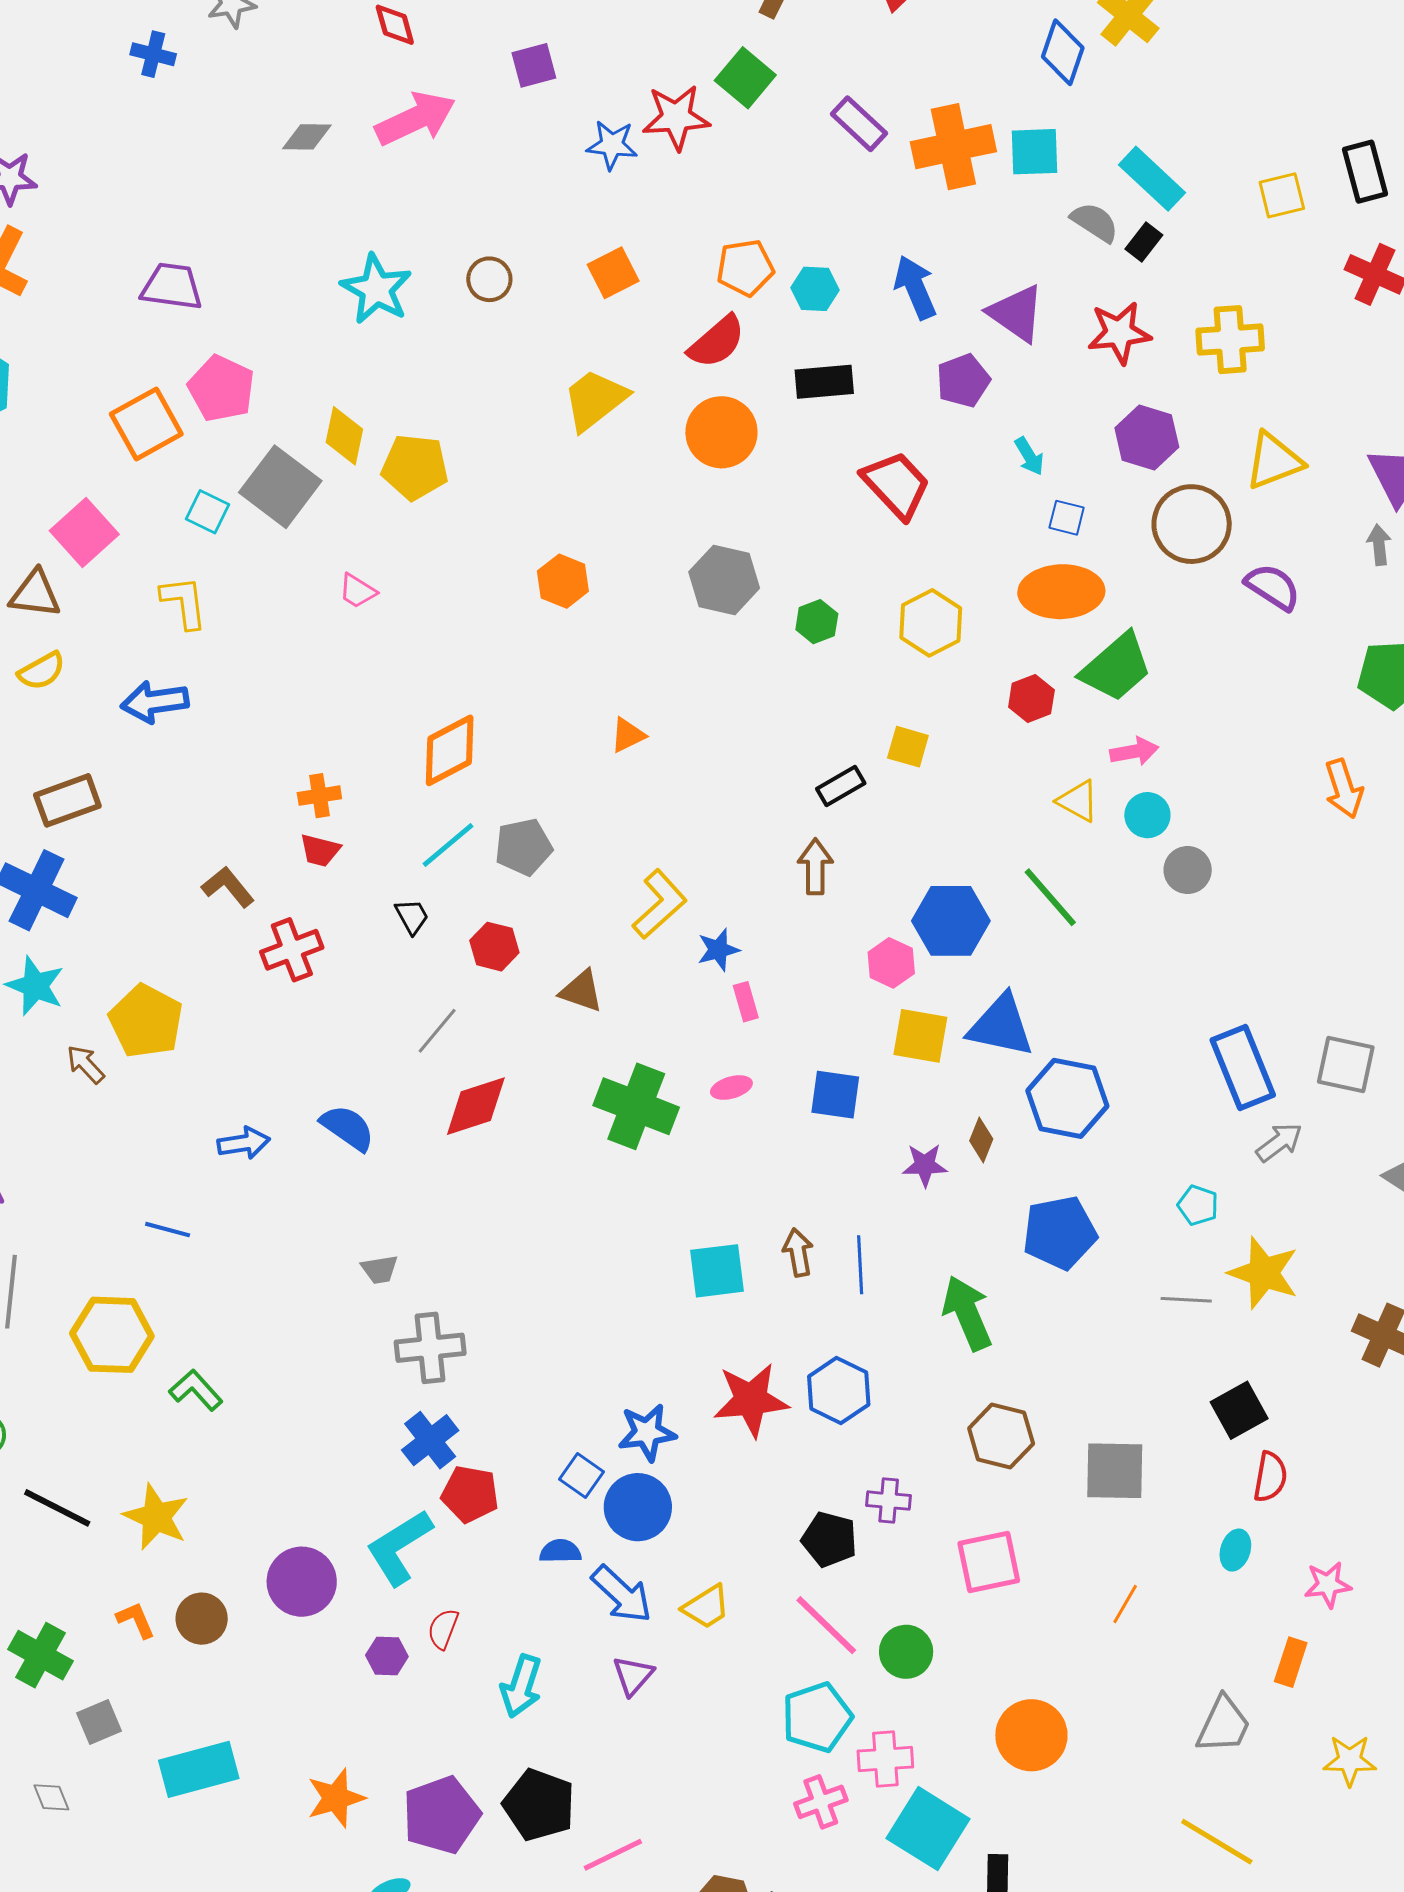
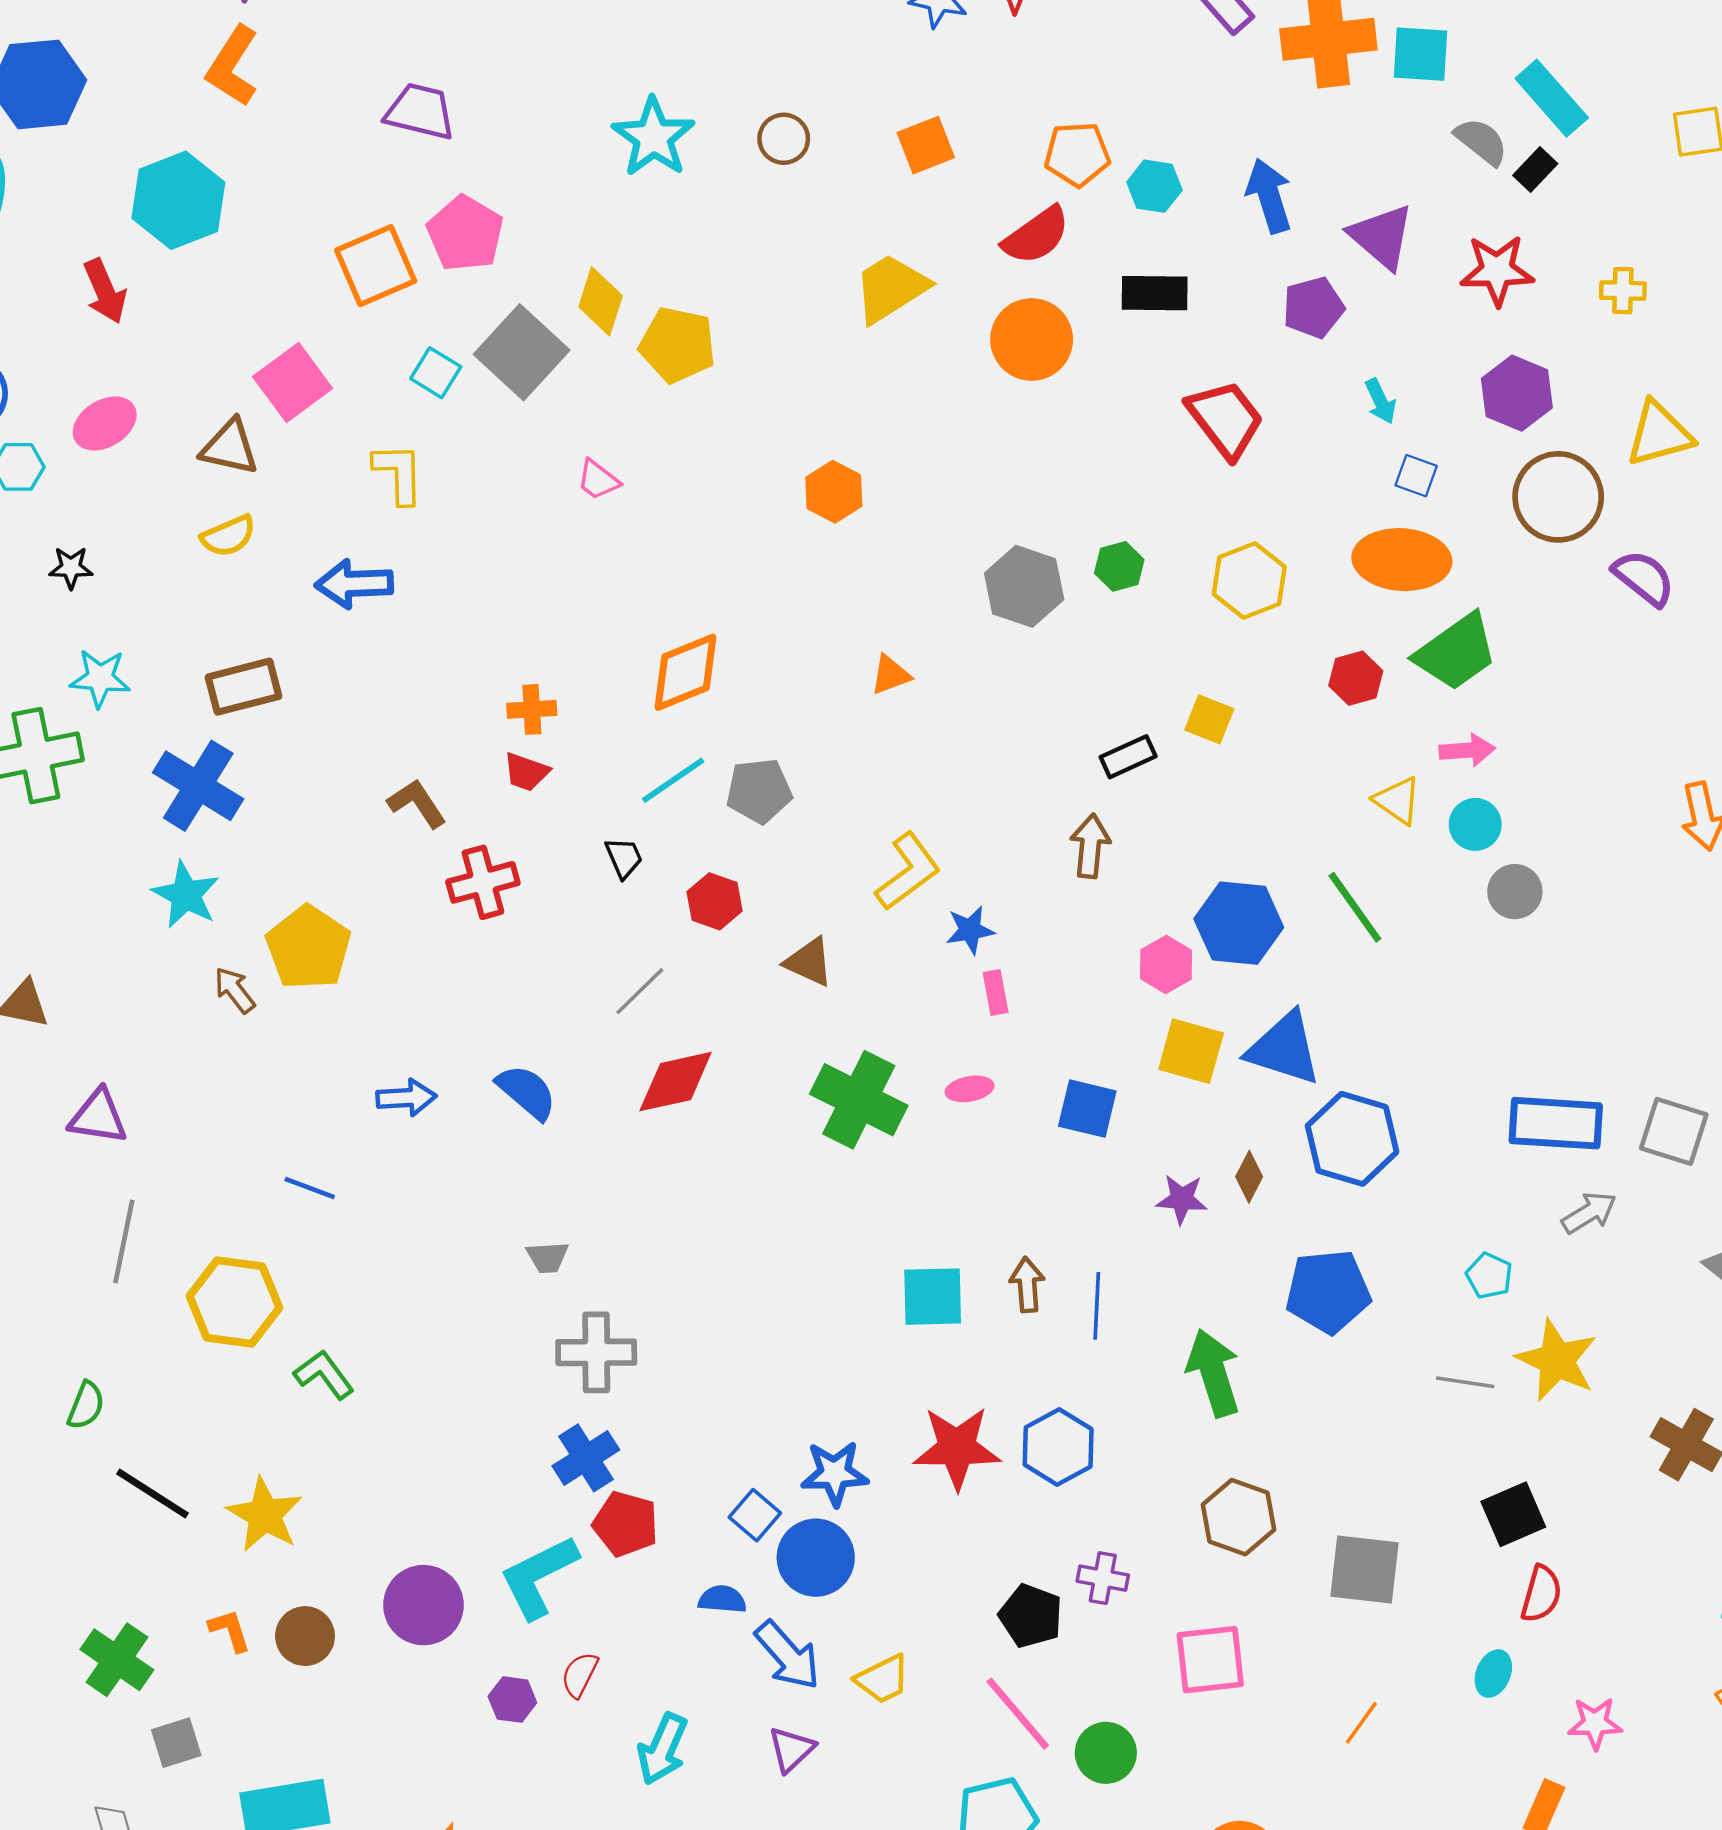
yellow cross: (1230, 340) -> (1623, 291), size x0.6
gray hexagon: (724, 580) -> (1024, 586), moved
blue rectangle: (1243, 1067) -> (1556, 1123), turned -70

